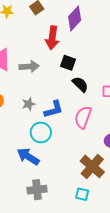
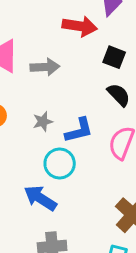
red arrow: (52, 38) -> (80, 26), turned -90
black square: (68, 63) -> (114, 57), moved

